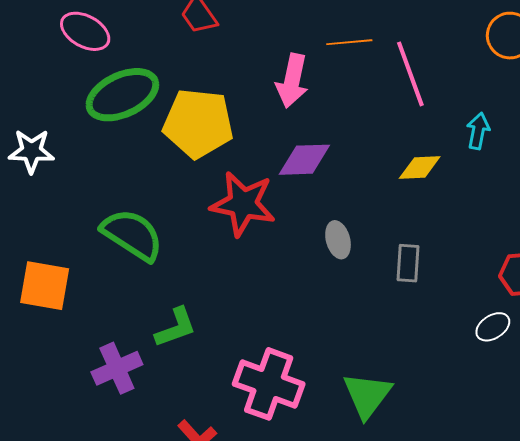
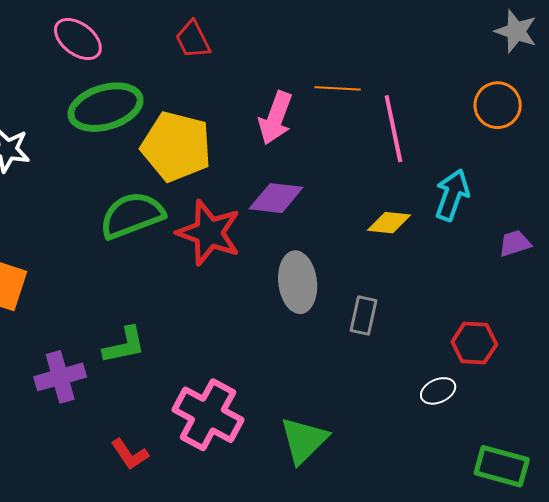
cyan arrow: (478, 131) -> (452, 195), size x1.4
green semicircle: (132, 235) -> (132, 215), moved, turned -62
gray ellipse: (338, 240) -> (298, 282), size x1.6

